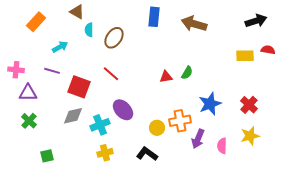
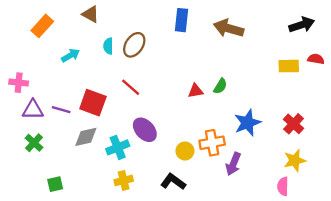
cyan semicircle: (89, 30) -> (108, 46), moved
purple line: (52, 71) -> (61, 110), moved
pink semicircle: (222, 146) -> (283, 186), moved

